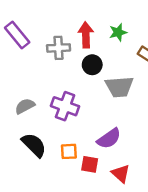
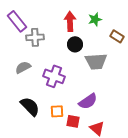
gray cross: (59, 48) -> (35, 37), moved
gray semicircle: (25, 106) -> (23, 67), moved

